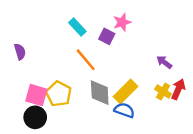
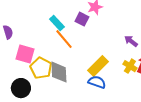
cyan rectangle: (77, 27) -> (57, 23), moved
gray diamond: (100, 93) -> (59, 72), moved
pink square: (36, 95) -> (25, 54), moved

